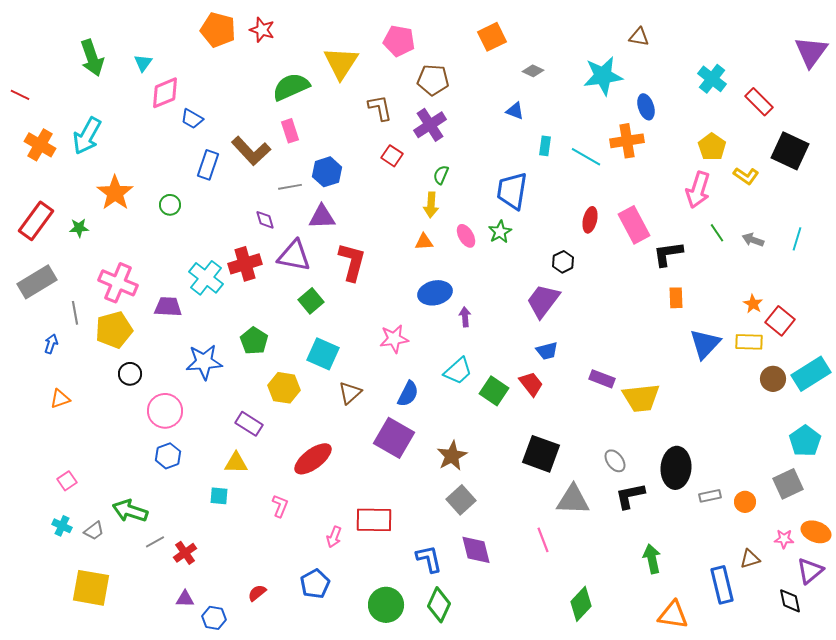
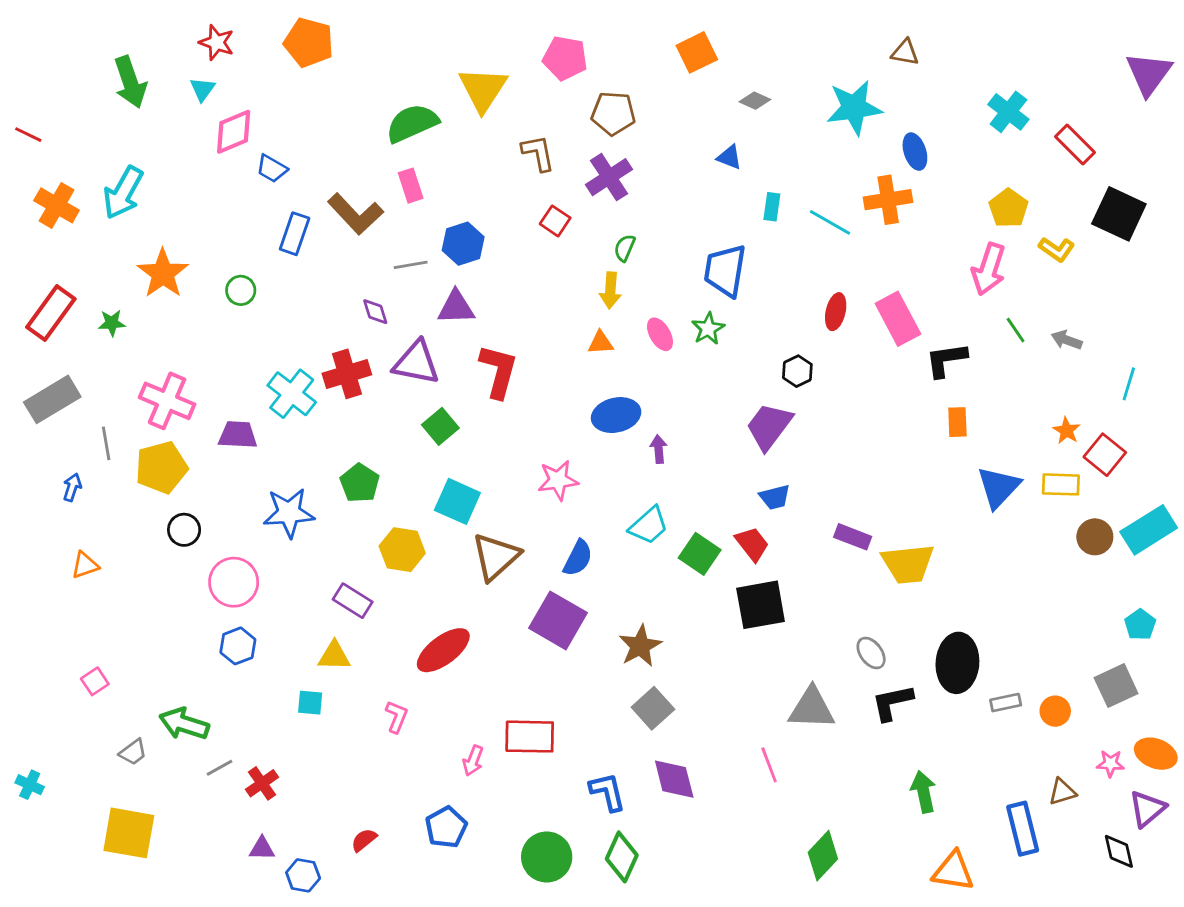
red star: (262, 30) -> (217, 42), moved
cyan line: (797, 239) -> (1129, 384), moved
brown triangle: (350, 393) -> (496, 557), size x1.5
cyan pentagon: (805, 441) -> (1140, 625), size x0.7
black square: (541, 454) -> (761, 605), moved, turned -30
cyan cross: (62, 526) -> (30, 785), moved

